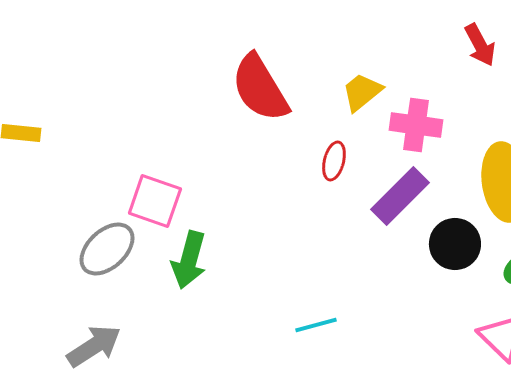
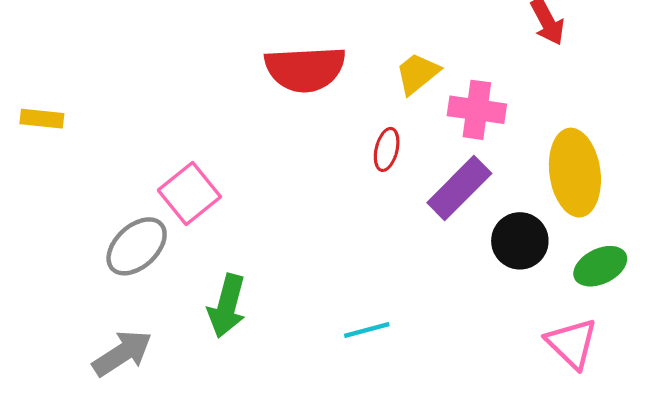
red semicircle: (260, 88) -> (305, 69), turned -62
pink square: (155, 201) -> (189, 194), turned 32
green arrow: (189, 260) -> (227, 306), moved

